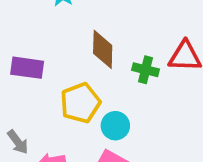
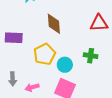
green cross: (146, 70) -> (91, 56), moved
gray arrow: (18, 142) -> (13, 79), turned 40

